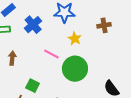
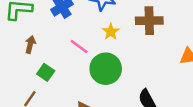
brown cross: (104, 25) -> (149, 21), size x1.5
green square: (33, 86) -> (46, 72), moved

